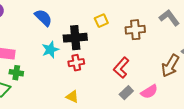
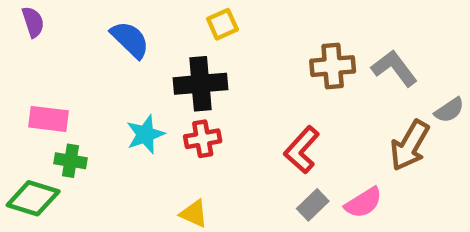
gray L-shape: (169, 18) -> (394, 68), moved
yellow square: (101, 21) -> (222, 24), moved
cyan star: (50, 50) -> (145, 134), moved

